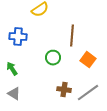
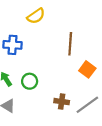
green circle: (53, 58) -> (30, 81), moved

